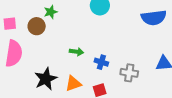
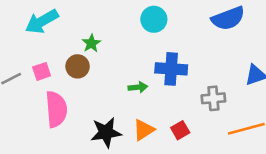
blue cross: (101, 62) -> (171, 69), moved, size x1.6
black star: (46, 79) -> (106, 132), turned 30

